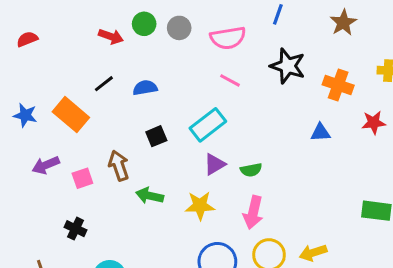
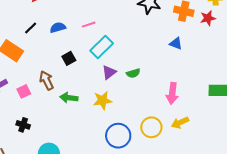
pink line: (230, 80) -> (89, 25), moved, turned -40
red star: (374, 123) -> (208, 18), moved
blue triangle: (321, 132) -> (176, 43), turned 32
pink arrow: (253, 212) -> (172, 93), moved

